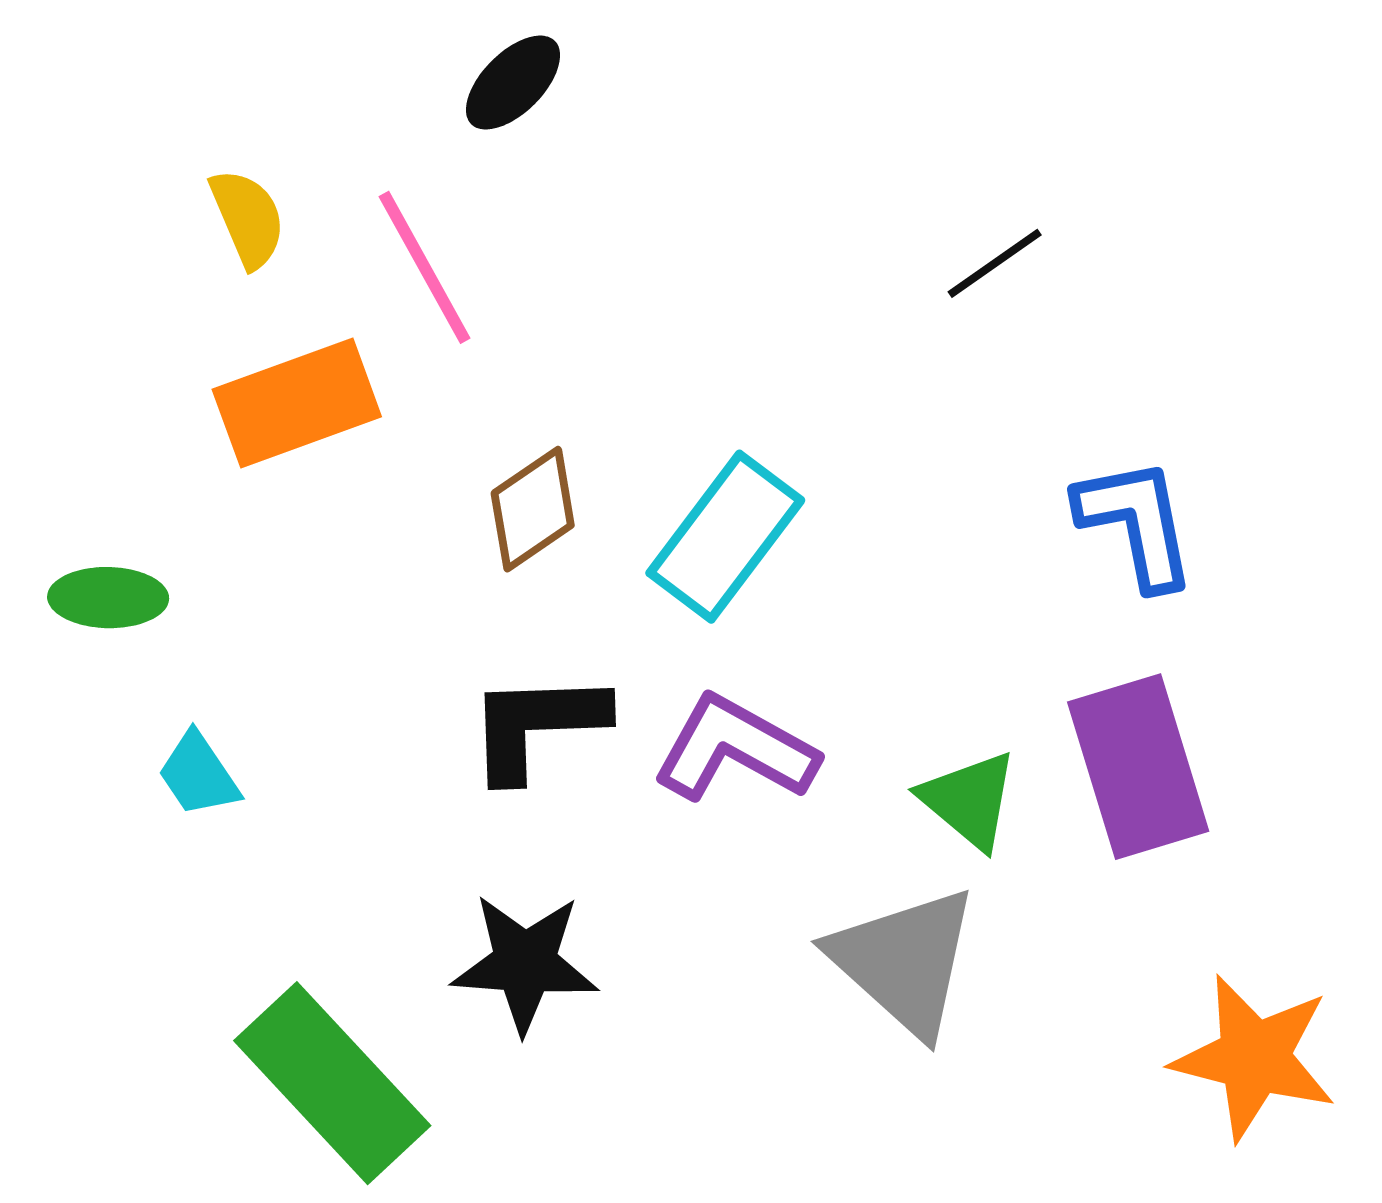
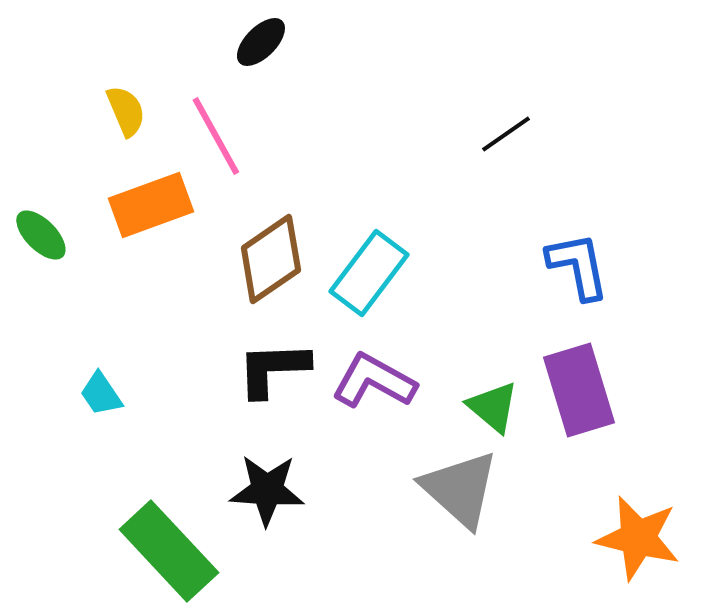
brown diamond: (533, 509) -> (271, 259), size x1.4
green ellipse: (108, 598) -> (41, 235), moved, turned 44

